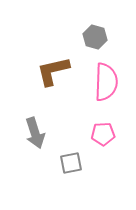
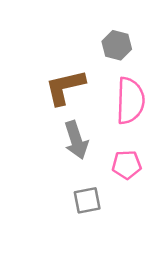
gray arrow: (35, 133) -> (76, 140), moved

